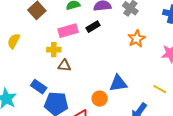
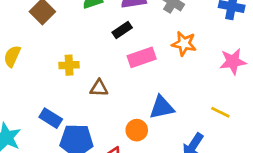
pink rectangle: (68, 31) -> (142, 57), moved
orange star: (137, 39) -> (184, 44), turned -30
brown triangle: (64, 65) -> (99, 88), moved

